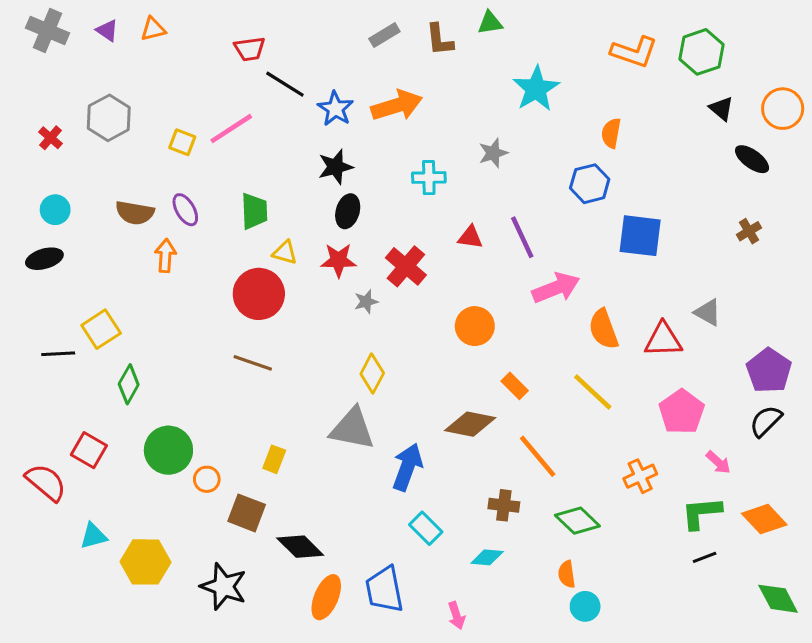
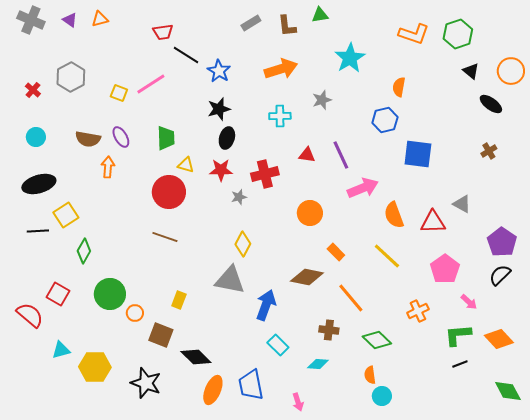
orange arrow: (397, 106) -> (281, 69), moved
black ellipse: (44, 259) -> (39, 184), moved, size x1.4
red cross: (406, 266) -> (265, 174), turned 36

